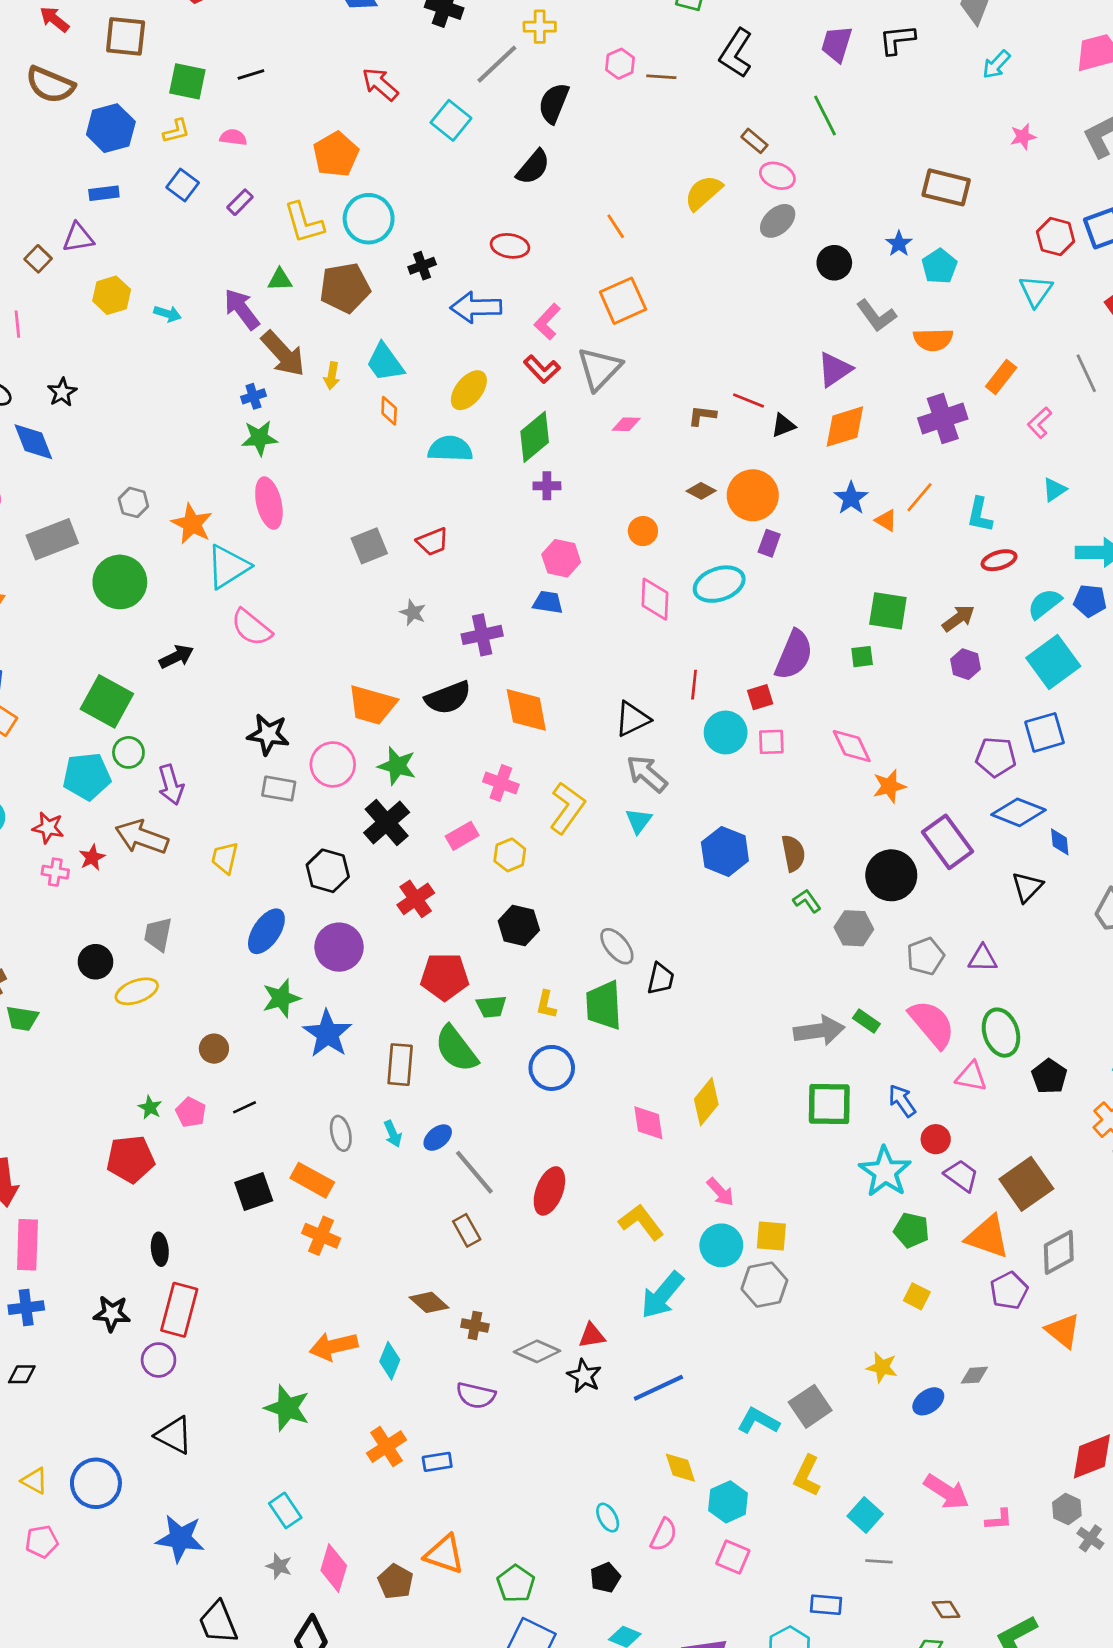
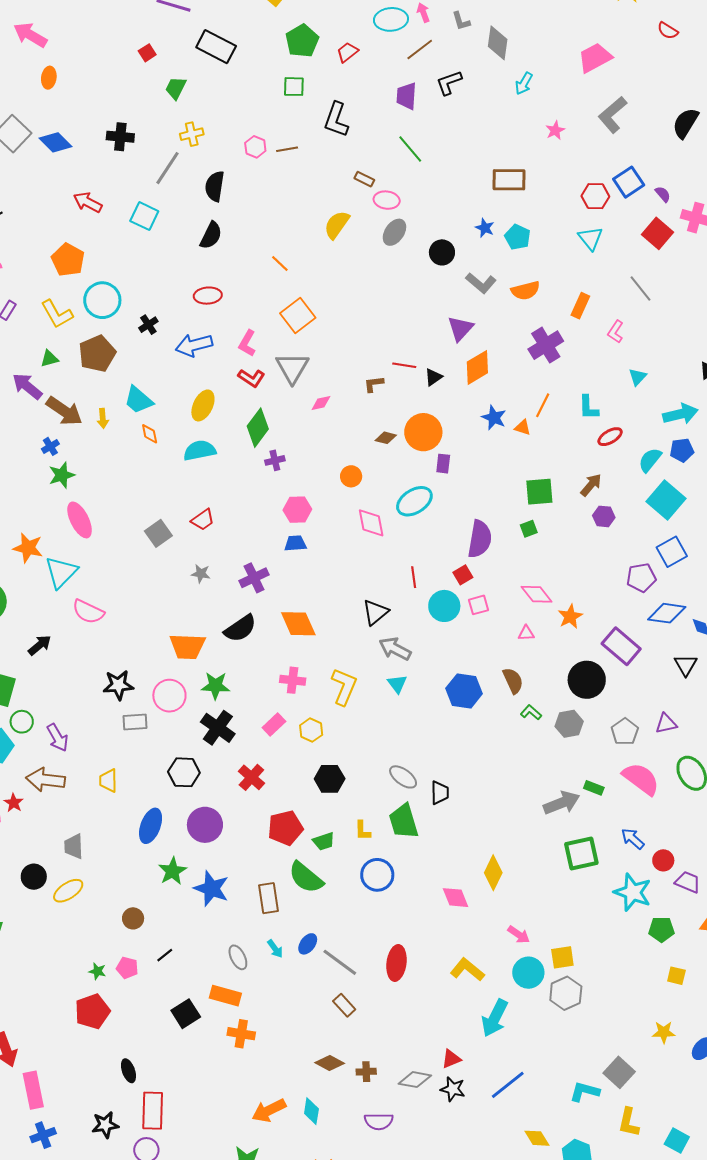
pink triangle: (971, 1077) -> (526, 633), moved, size x0.7

